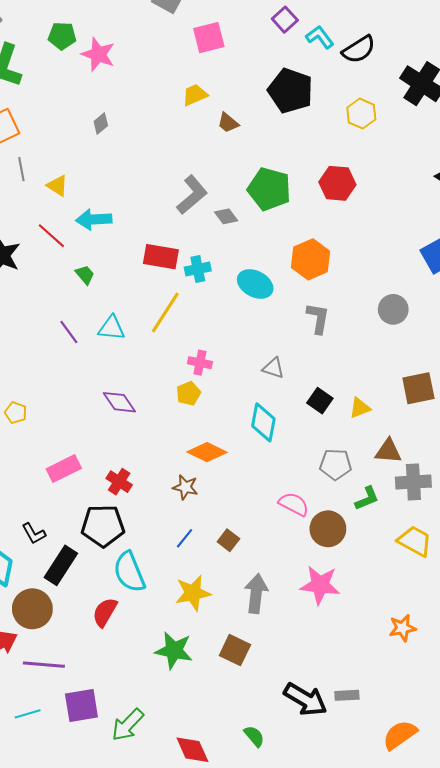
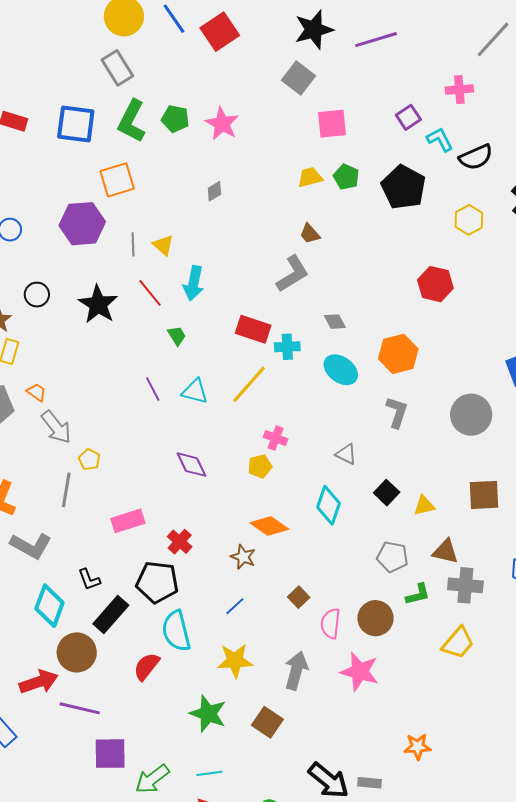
green pentagon: (62, 36) -> (175, 119), moved
brown trapezoid: (228, 123) -> (310, 234), moved
gray line: (21, 169) -> (133, 244), moved
green pentagon: (269, 189) -> (346, 177), moved, size x0.6
gray diamond: (226, 216) -> (335, 322), moved
cyan arrow: (94, 219) -> (194, 283), turned -84
gray circle: (393, 309) -> (471, 415), size x1.4
pink semicircle: (294, 504) -> (330, 623), moved, turned -120
brown square: (228, 540) -> (299, 597), moved
yellow trapezoid: (415, 541) -> (458, 643), turned 93
orange star: (402, 628) -> (418, 747), moved
cyan line: (28, 714) -> (209, 773), moved

